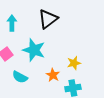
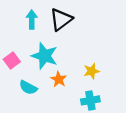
cyan arrow: (12, 23) -> (32, 19), moved
orange star: (53, 75) -> (59, 79), moved

